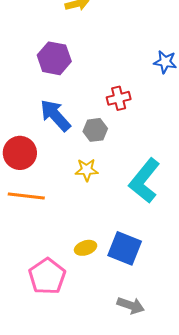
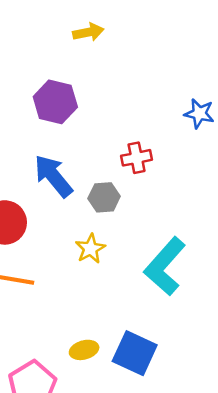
yellow star: (87, 170) -> (90, 249), turned -30

